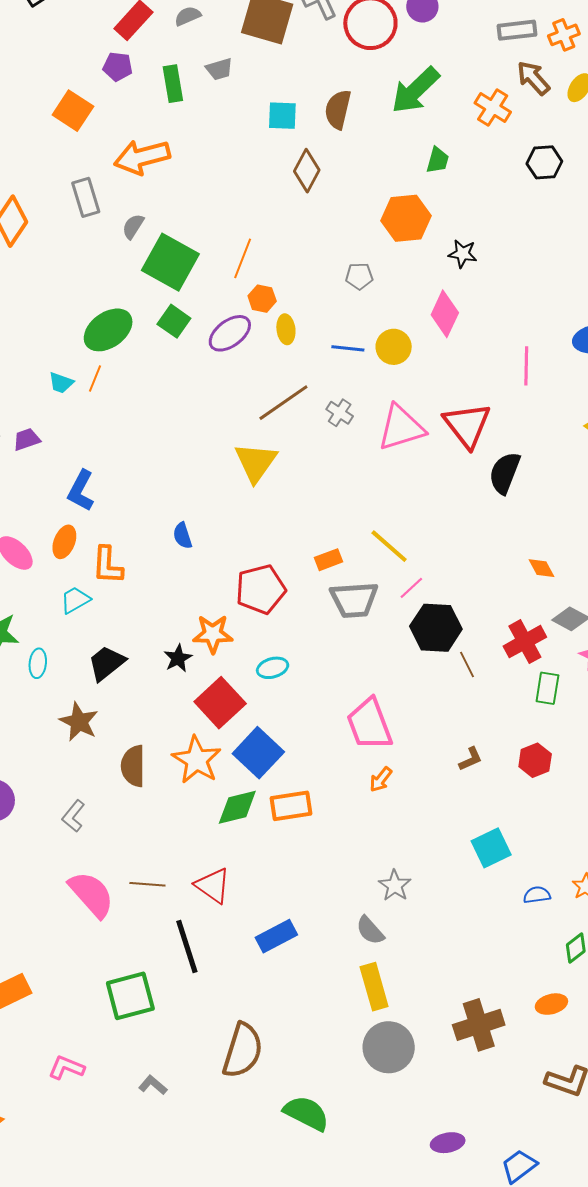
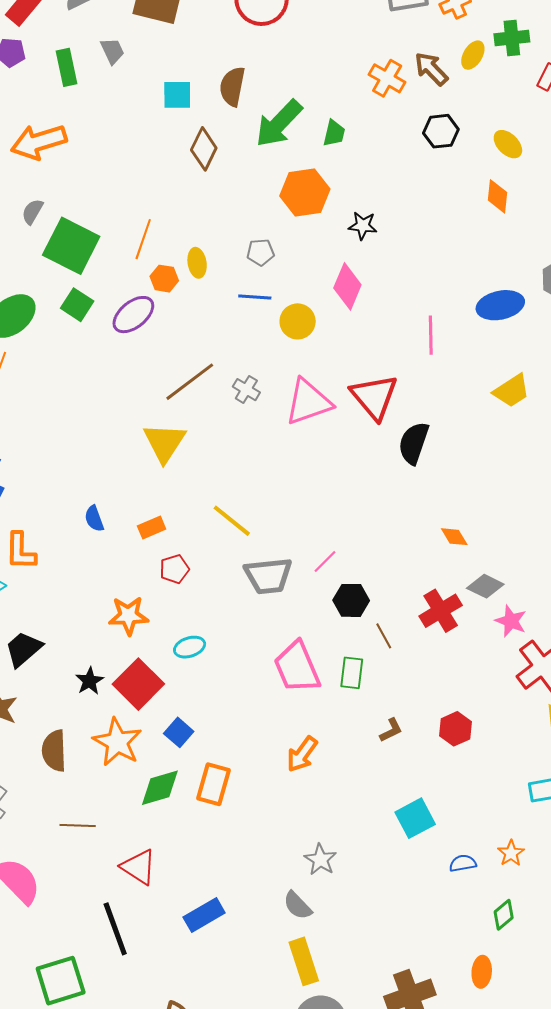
gray trapezoid: (219, 69) -> (112, 51), turned -96
brown arrow: (533, 78) -> (431, 69), moved
green arrow: (415, 90) -> (279, 123), moved
yellow ellipse: (286, 329) -> (197, 263), moved
blue line: (348, 348) -> (255, 297), moved
yellow line: (389, 546) -> (232, 521), moved
orange rectangle: (329, 560) -> (152, 528), moved
red pentagon: (261, 589) -> (174, 569), size x0.6
black hexagon: (436, 628) -> (351, 600), size x0.7
black star: (178, 658) -> (90, 681), moved
green rectangle: (547, 688) -> (352, 673), moved
pink trapezoid: (369, 724) -> (297, 667), moved
blue square: (258, 753) -> (179, 732), size x0.6
orange arrow: (381, 779) -> (302, 754), size x1.4
orange rectangle: (291, 806) -> (214, 784), turned -63
brown line: (147, 884) -> (78, 825), moved
orange ellipse: (551, 1004) -> (482, 972), turned -68

